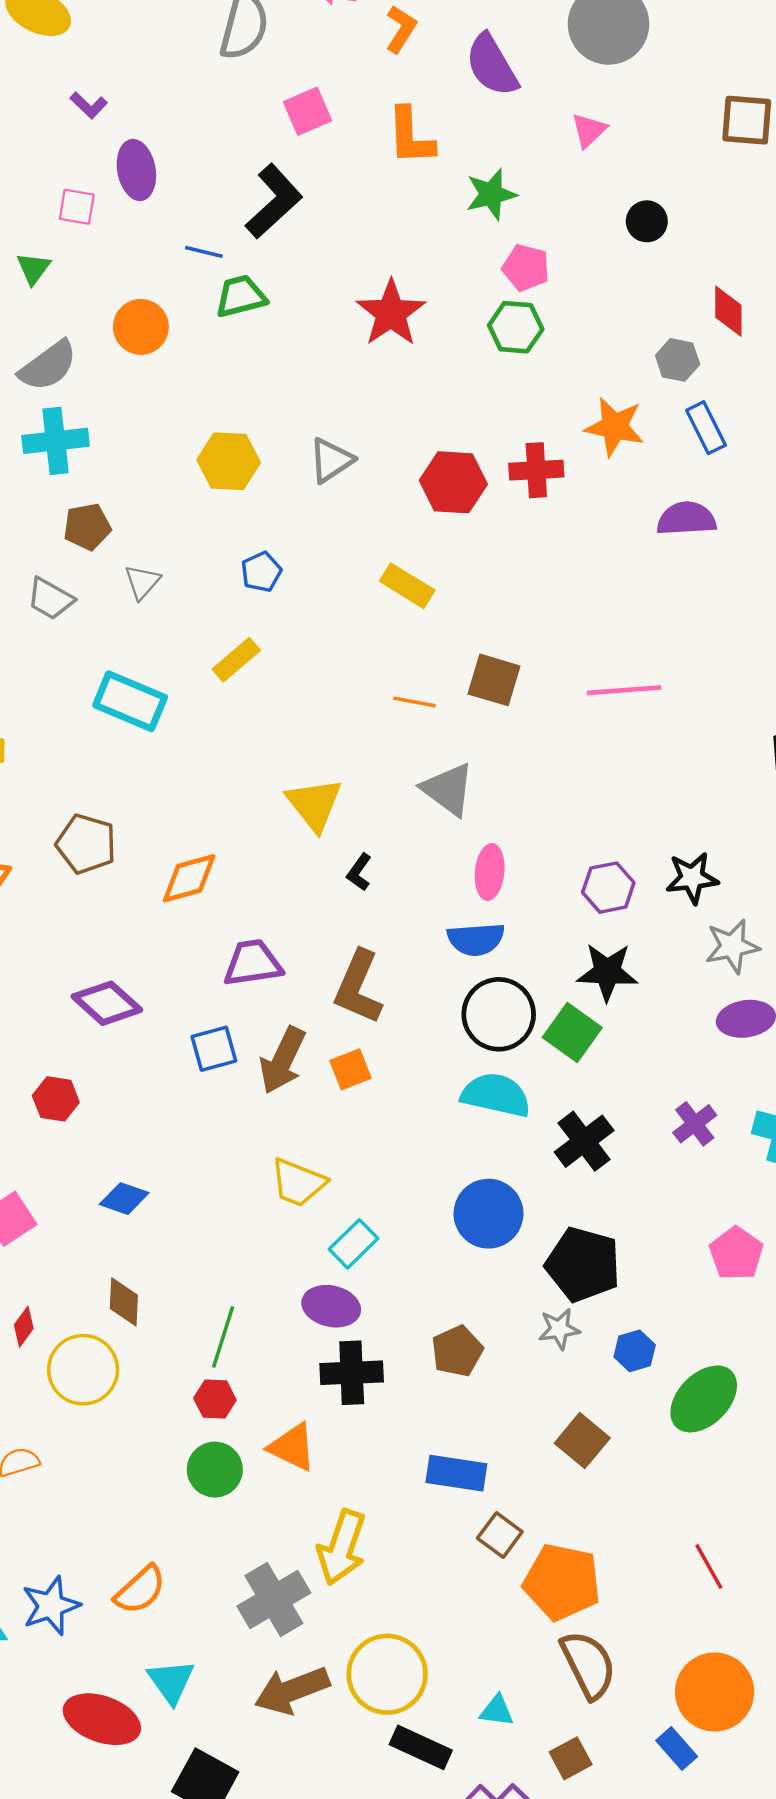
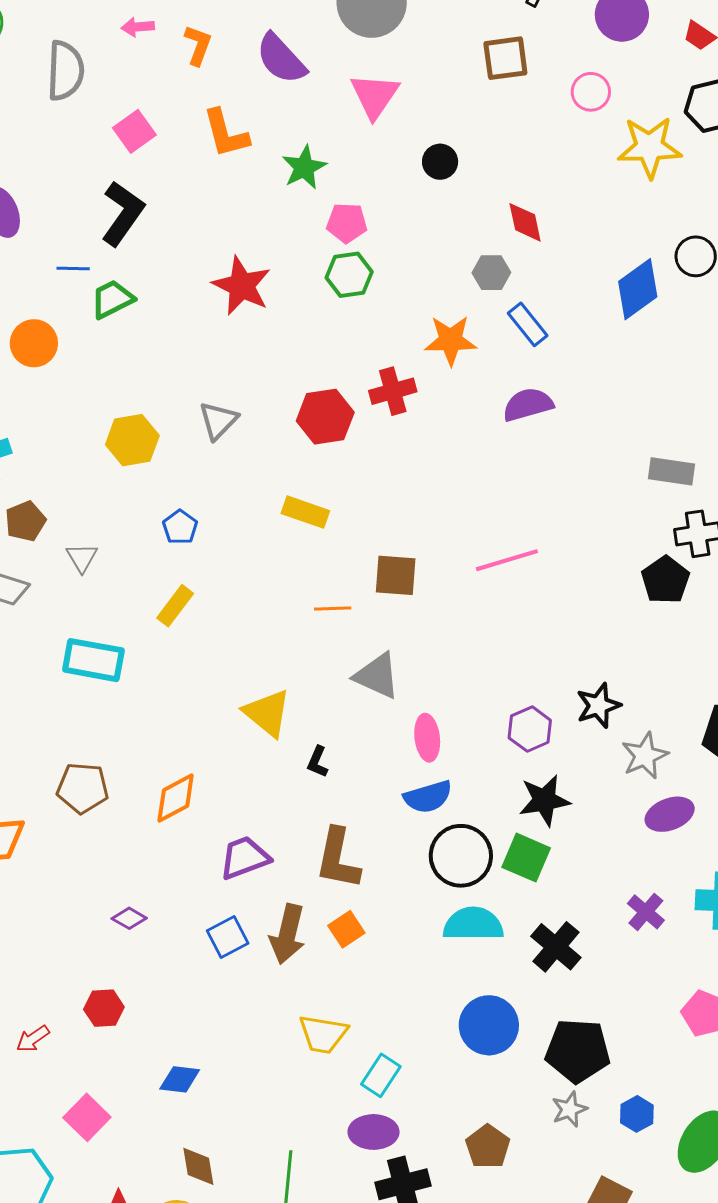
pink triangle: (589, 130) -> (375, 96), size x1.6
purple diamond: (107, 1003) -> (129, 918), size x0.6

